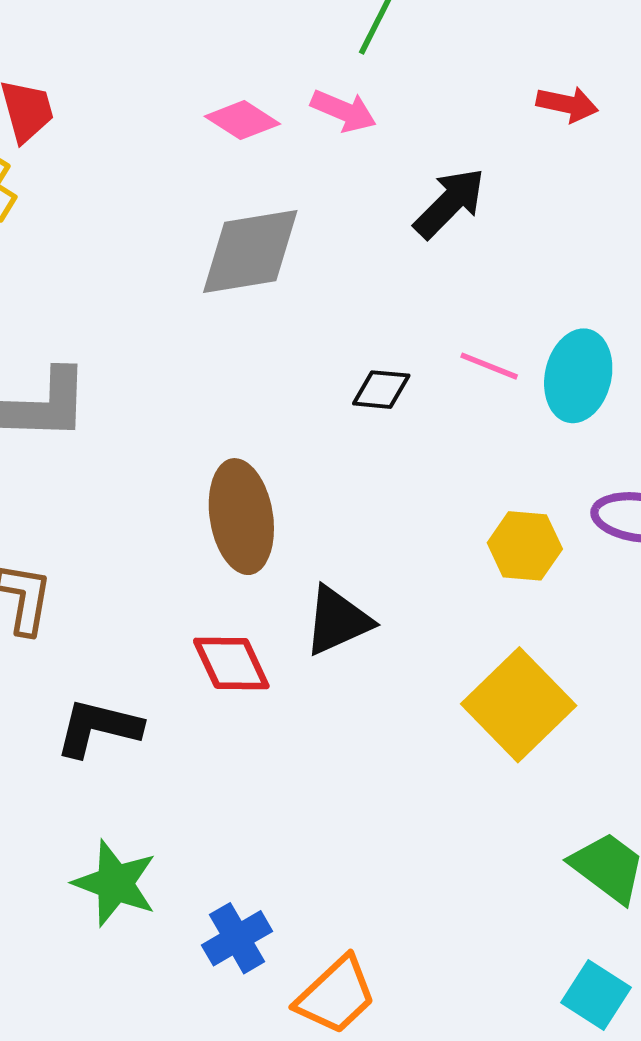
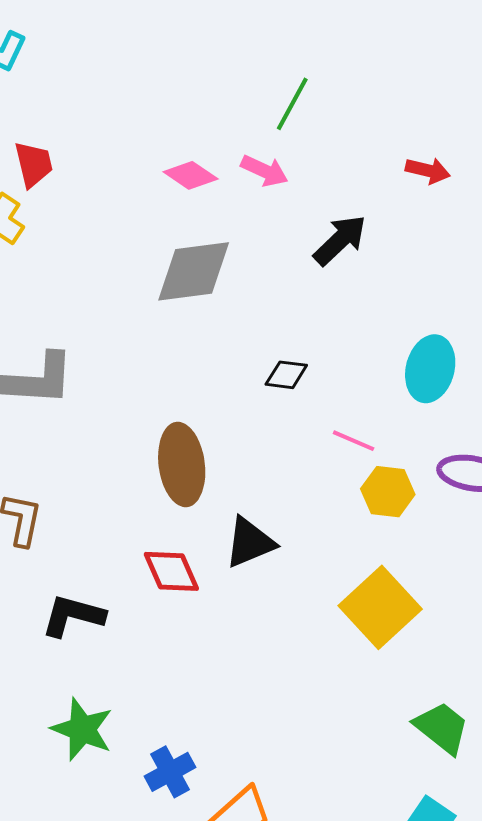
pink line: (489, 366) -> (354, 441), moved

